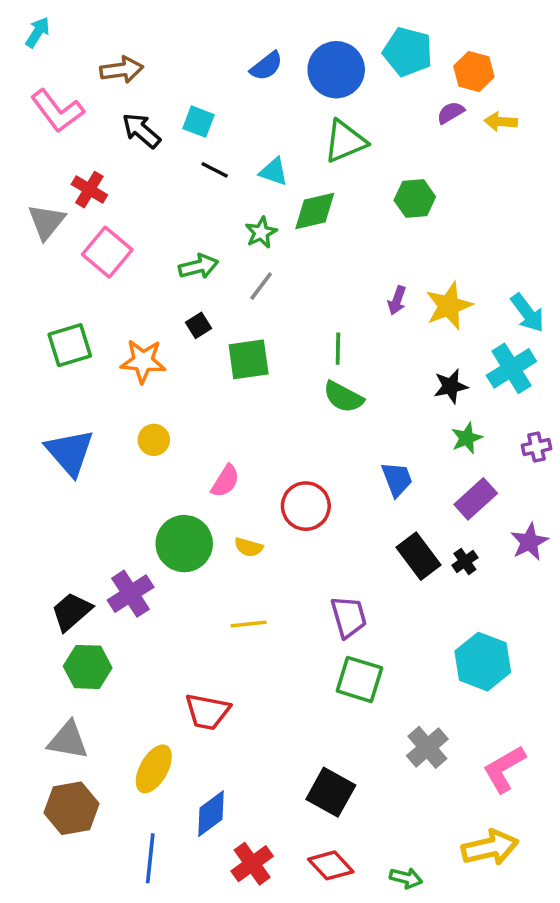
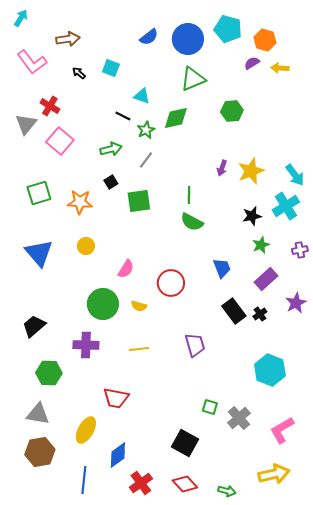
black arrow: (141, 131) -> (79, 73), size x0.6
black line: (215, 170) -> (123, 116), moved
cyan triangle: (274, 172) -> (142, 96), moved
purple cross: (131, 594) -> (86, 345), moved, turned 35
black trapezoid: (72, 612) -> (34, 326), moved
green square: (359, 679) -> (210, 407), moved, size x0.6

